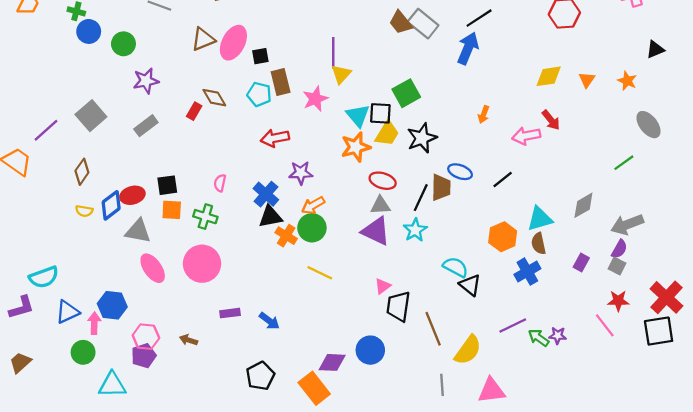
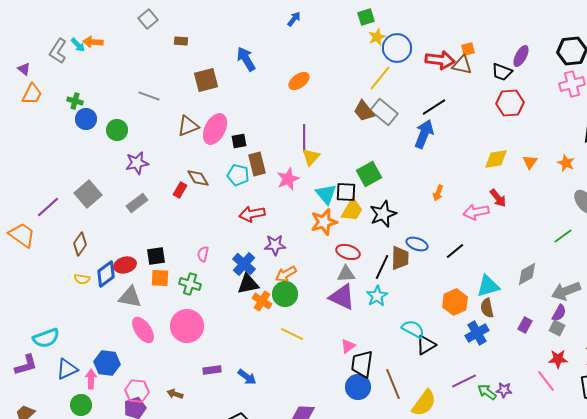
black triangle: (470, 285) -> (426, 345), turned 50
blue circle: (370, 350) -> (358, 387), moved

